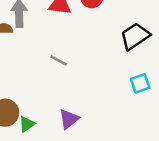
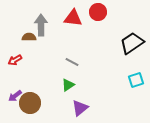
green triangle: (27, 124) -> (68, 85), moved

